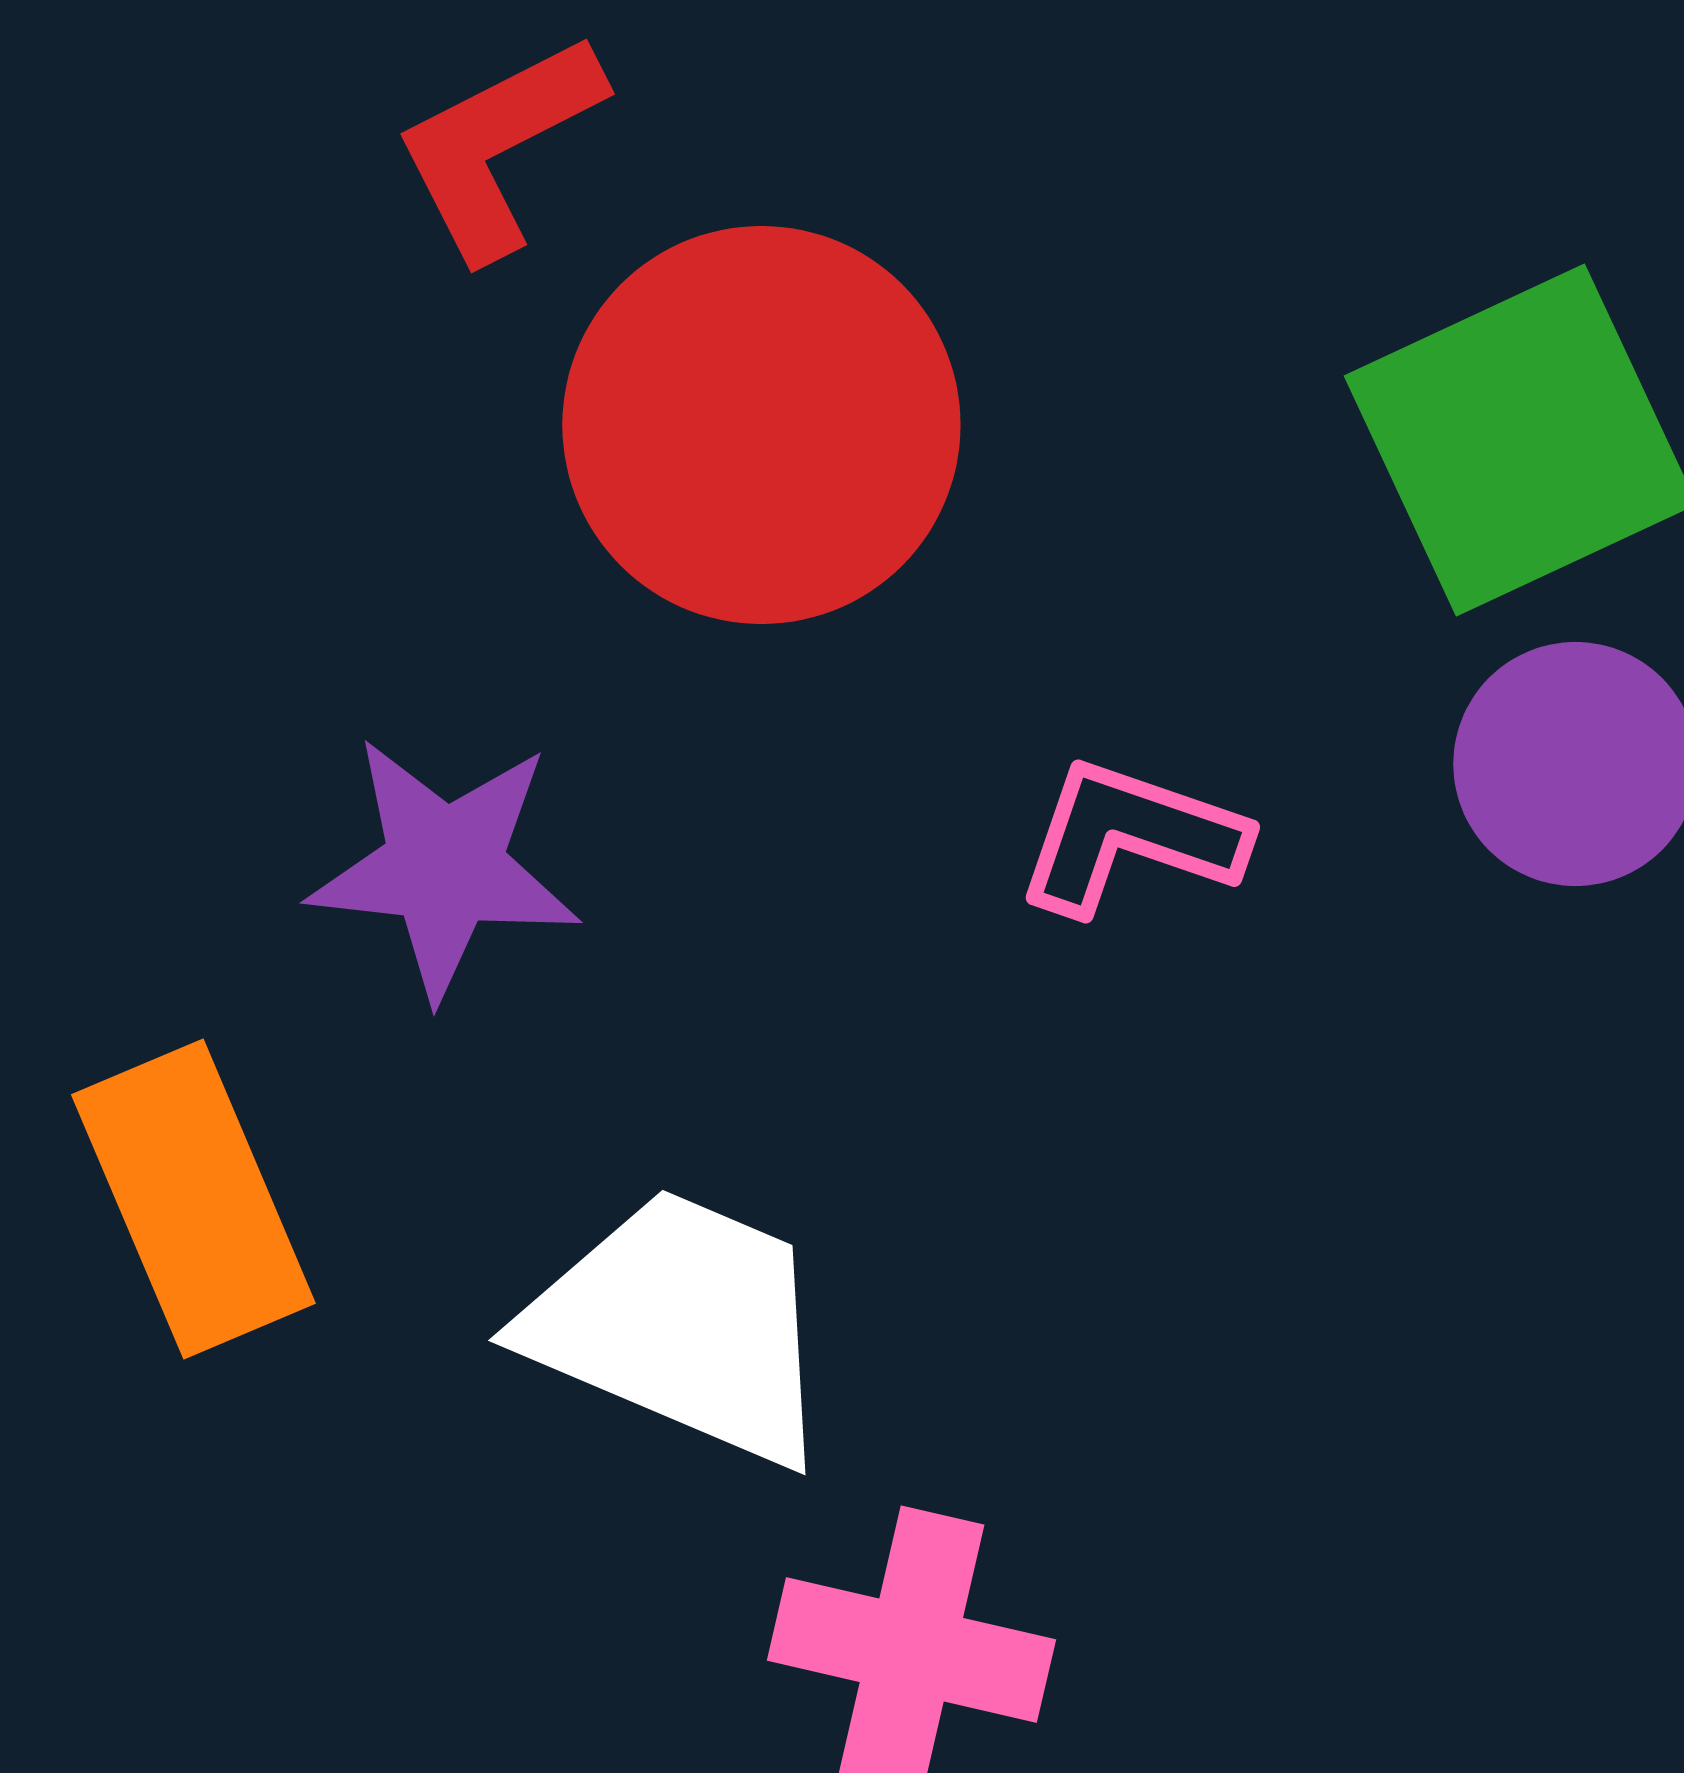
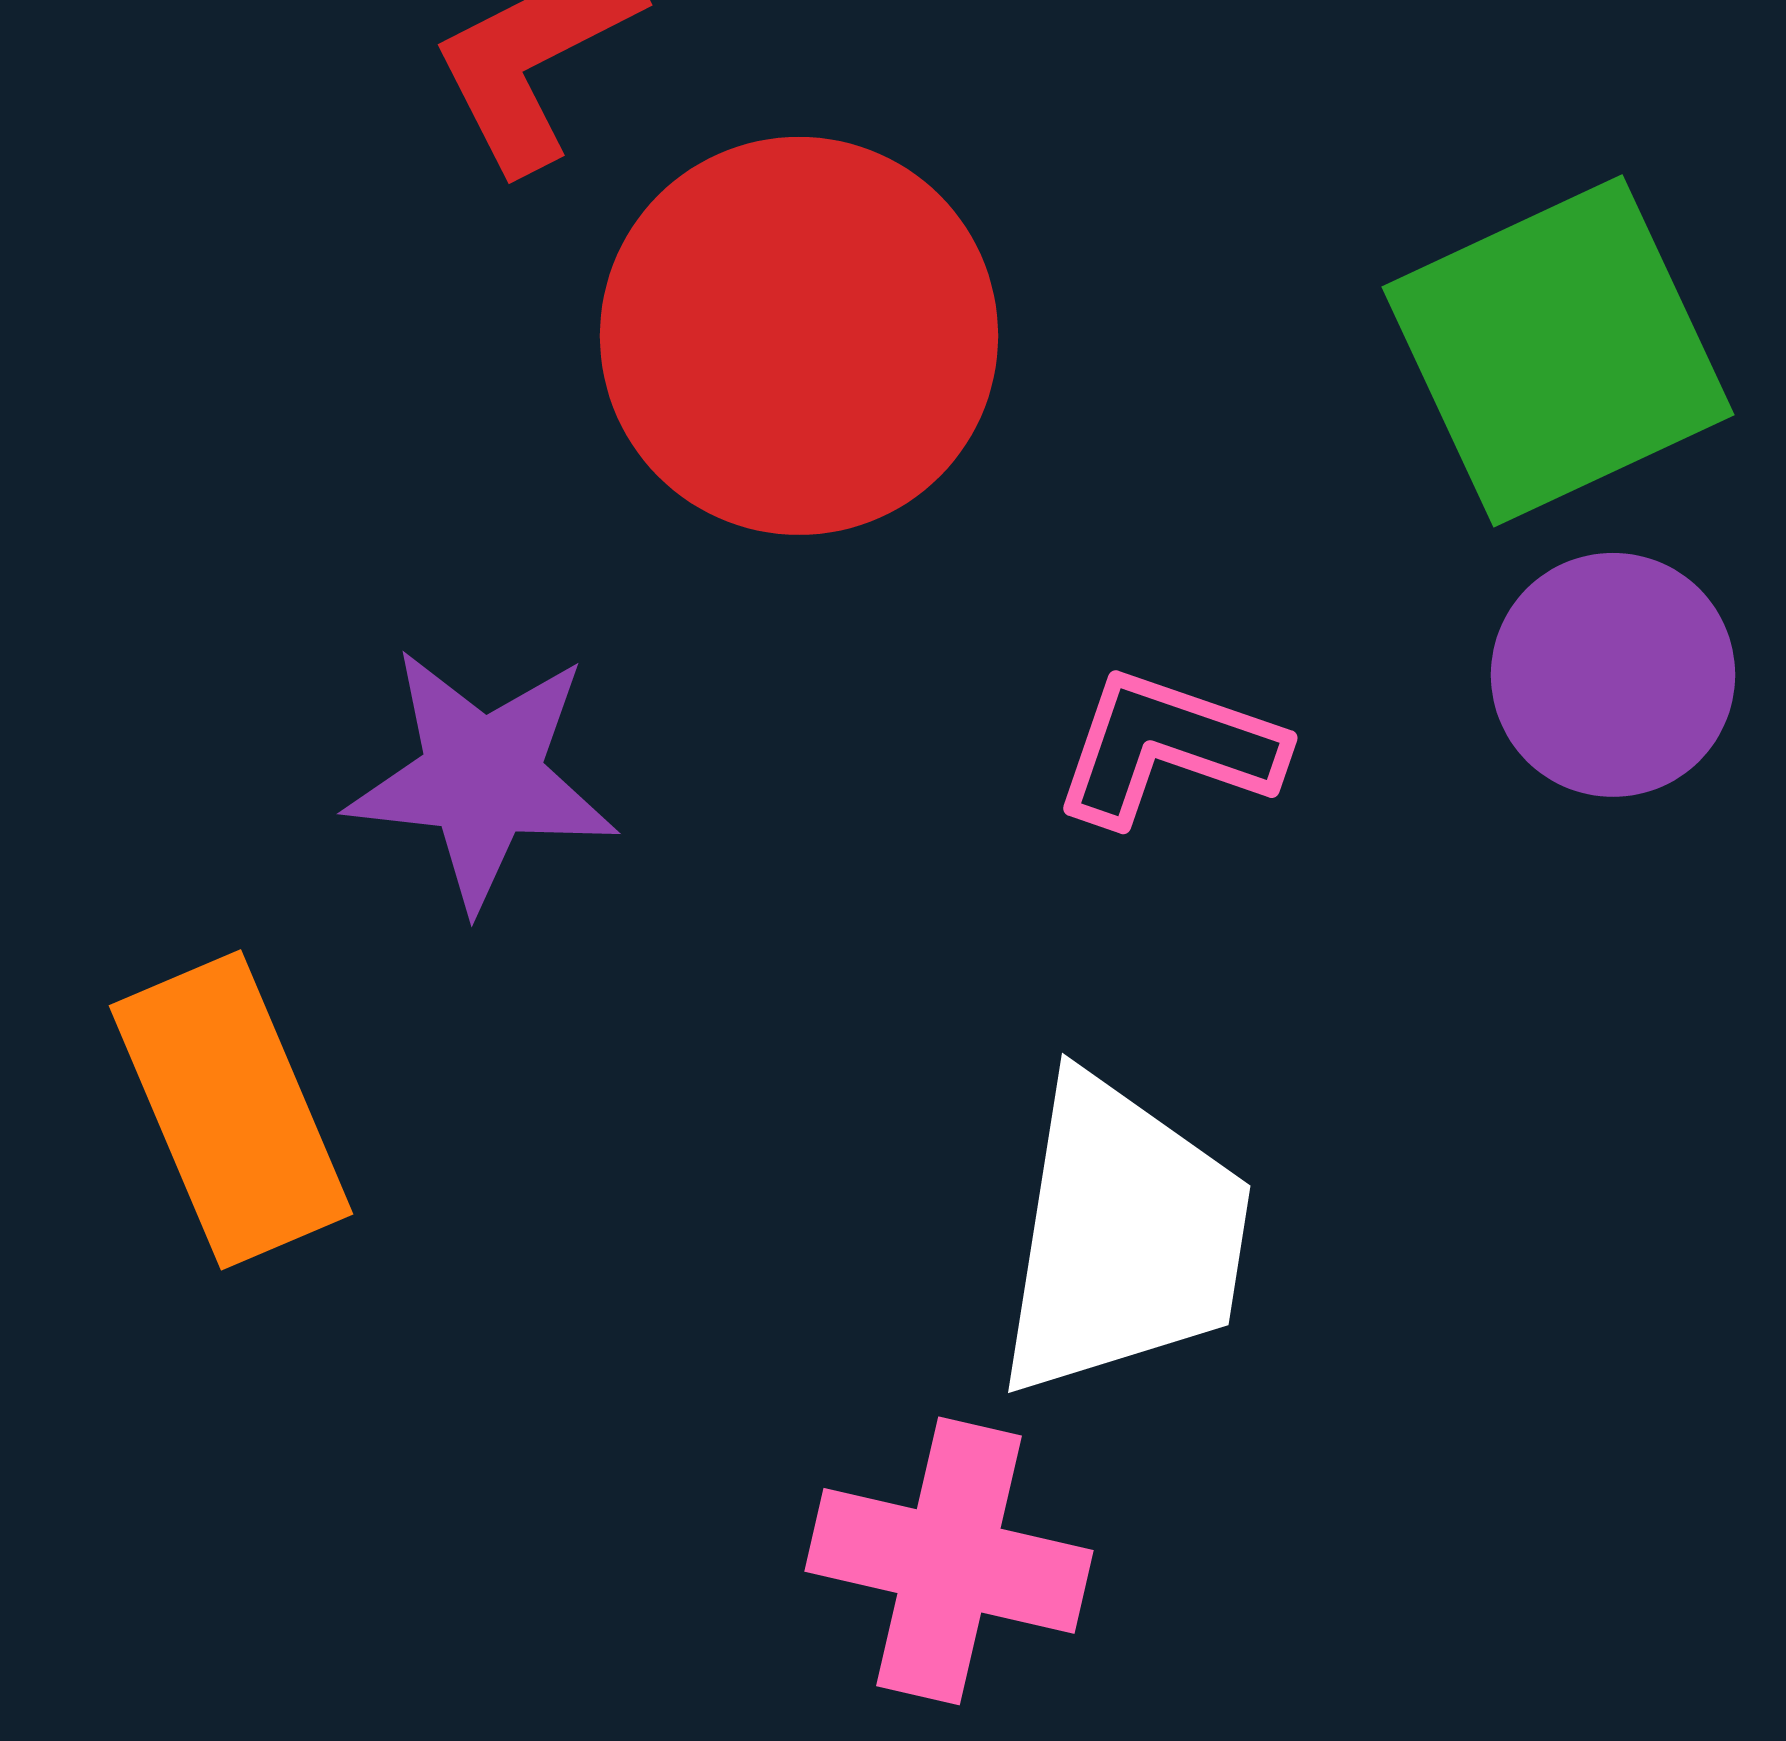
white trapezoid: (681, 1326) -> (1123, 1237), moved, turned 76

